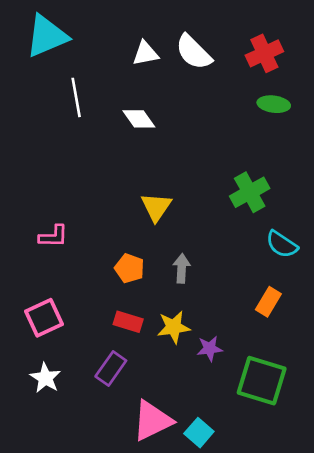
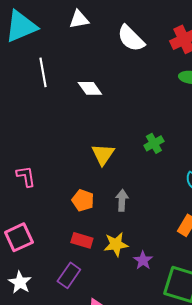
white triangle: (146, 53) -> (79, 19), moved
green cross: (250, 192) -> (154, 143), moved, size x0.7
pink L-shape: (53, 236) -> (26, 176), turned -100
purple star: (210, 348) -> (143, 260), turned -30

